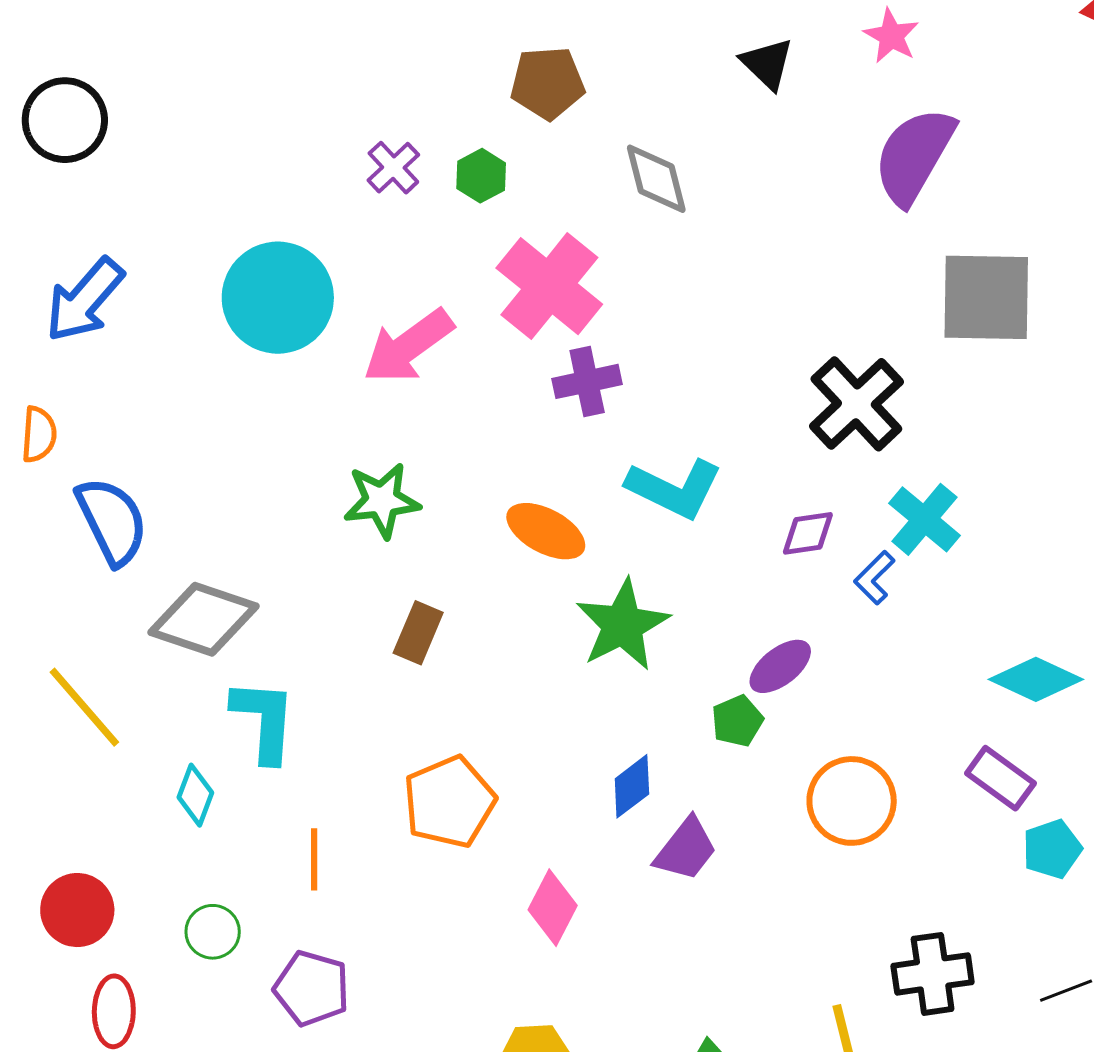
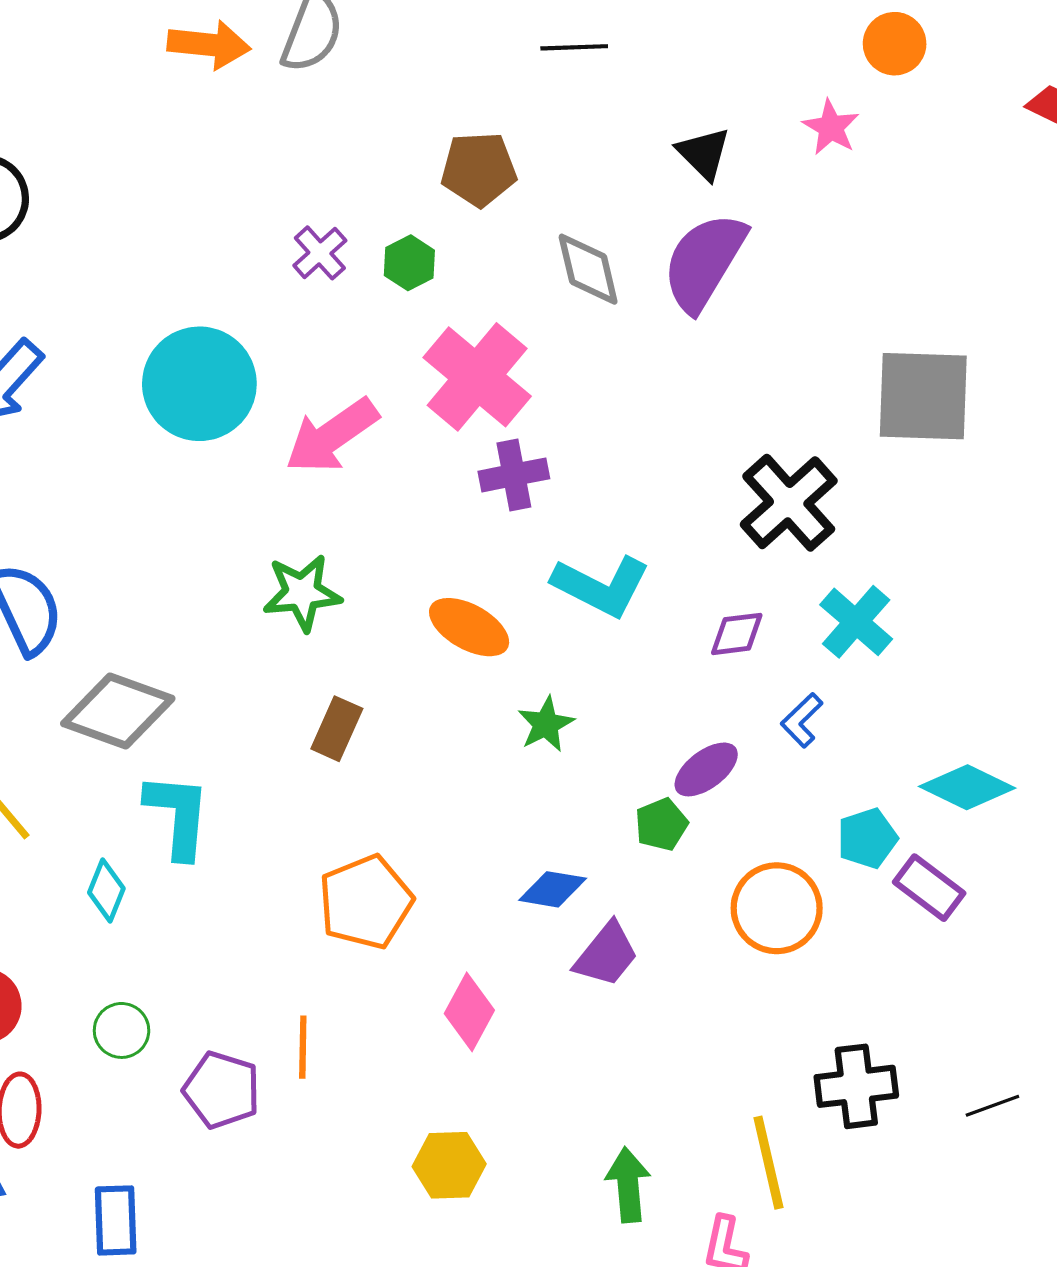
purple semicircle: (914, 156) -> (704, 262), moved
blue L-shape: (874, 578) -> (802, 720), moved
green star: (623, 625) -> (546, 724), size x0.6
blue diamond: (632, 786) -> (553, 889), turned 46
cyan pentagon: (1052, 849) -> (867, 838), moved
orange line: (314, 859) -> (303, 1047), moved

